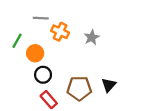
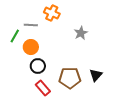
gray line: (41, 18) -> (31, 25), moved
orange cross: (60, 32) -> (52, 13), moved

